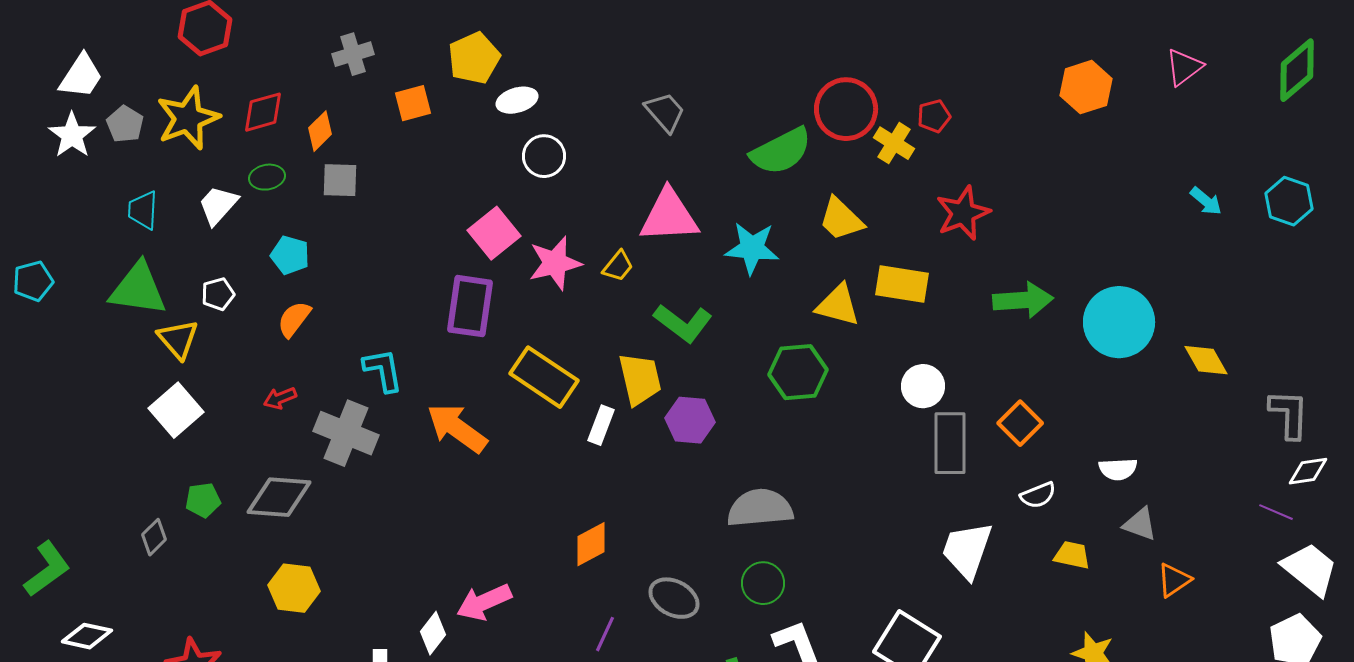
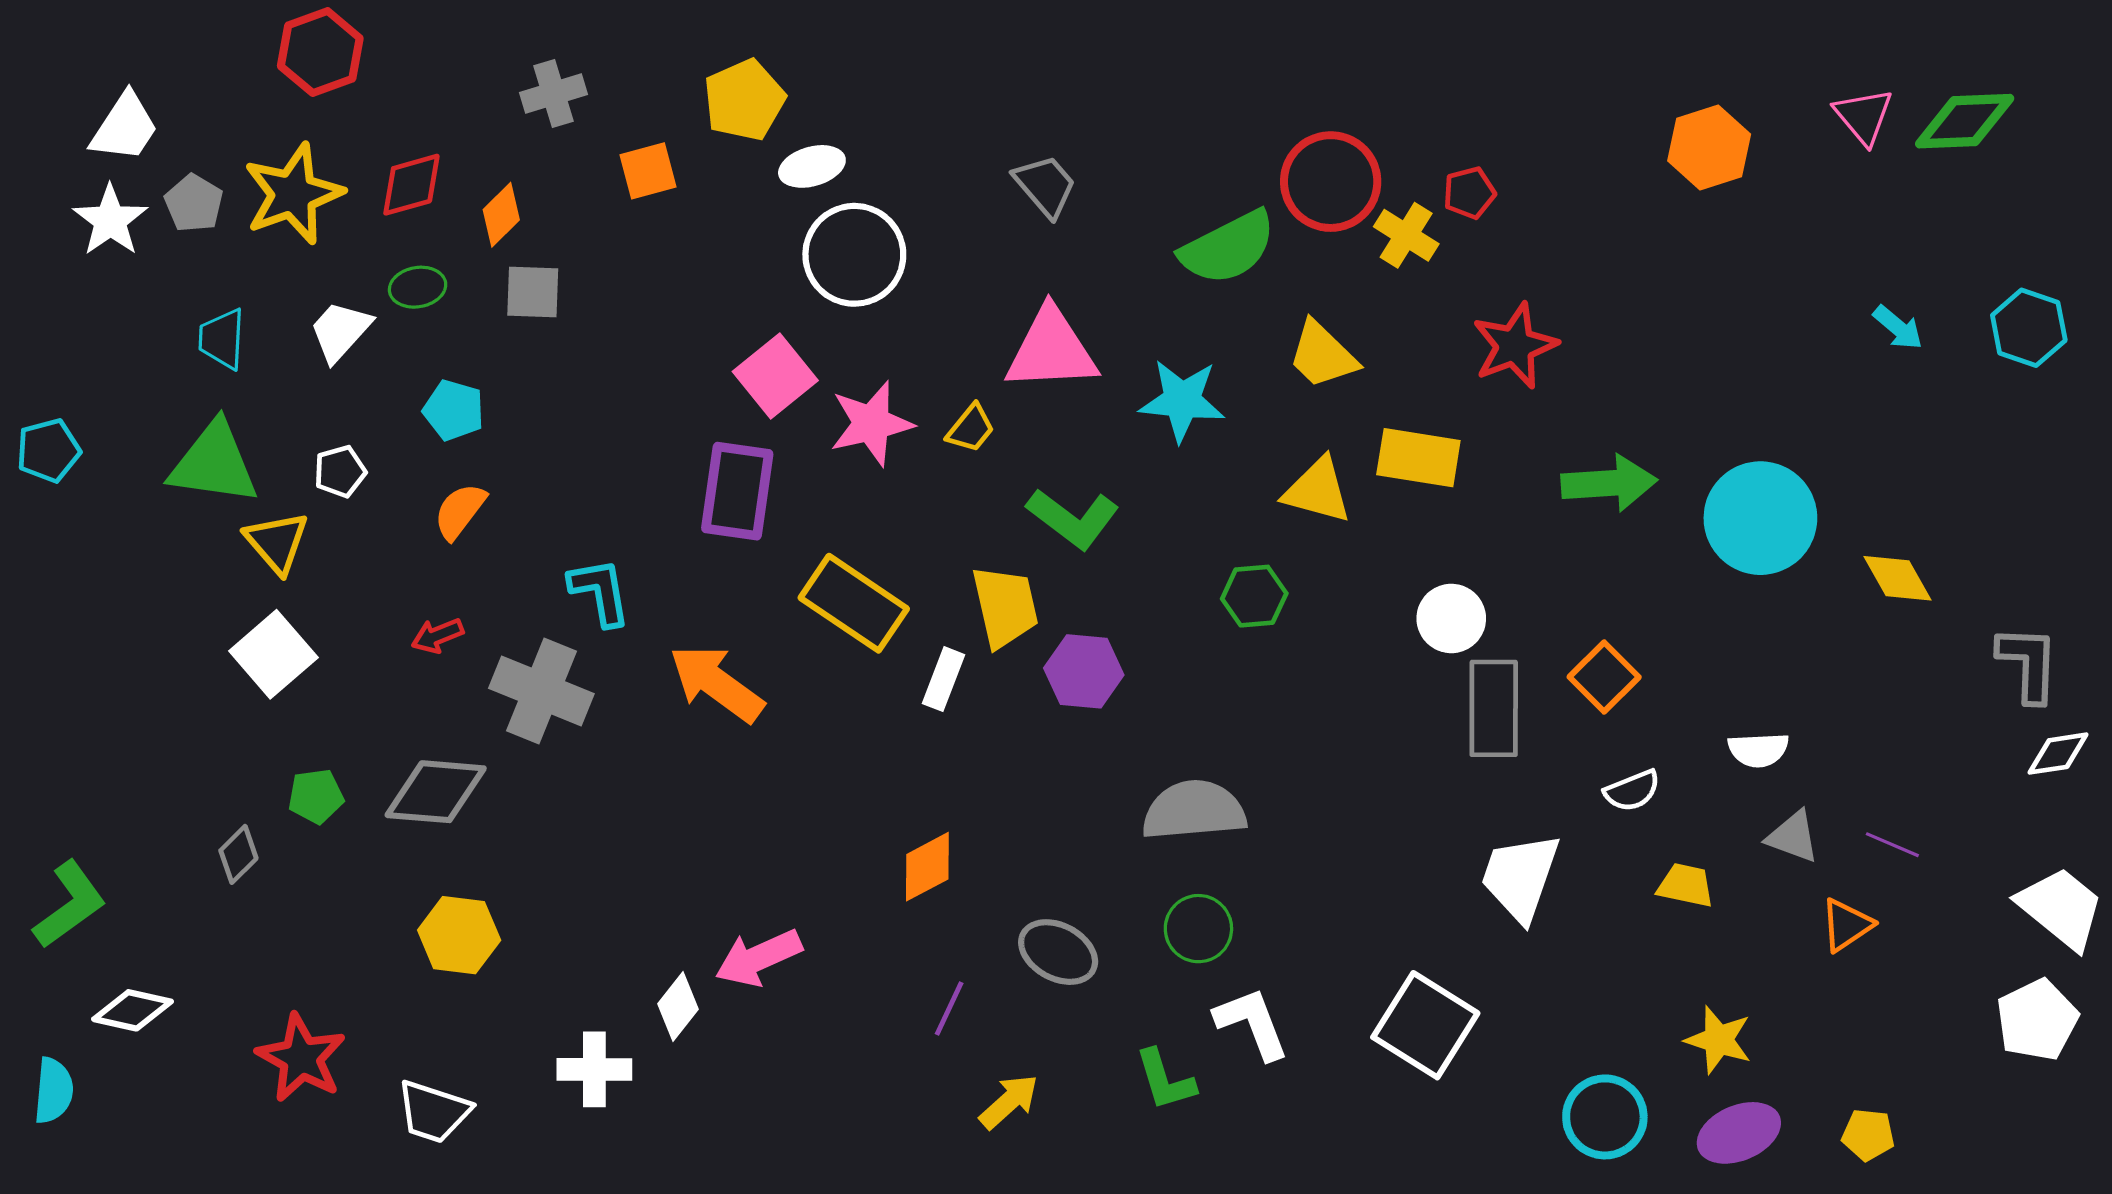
pink triangle: (1184, 67) -> (1864, 116), turned -33
green diamond: (1297, 70) -> (1965, 121), moved, turned 38
white circle: (544, 156) -> (854, 255), size x1.5
green hexagon: (798, 372) -> (1254, 596), size x0.7
purple line: (1276, 512) -> (1892, 845), moved

